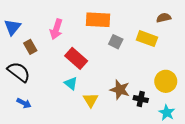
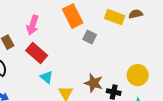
orange rectangle: (98, 20) -> (73, 16), turned 60
yellow rectangle: (147, 39) -> (115, 17), moved
red rectangle: (76, 58) -> (37, 53), moved

